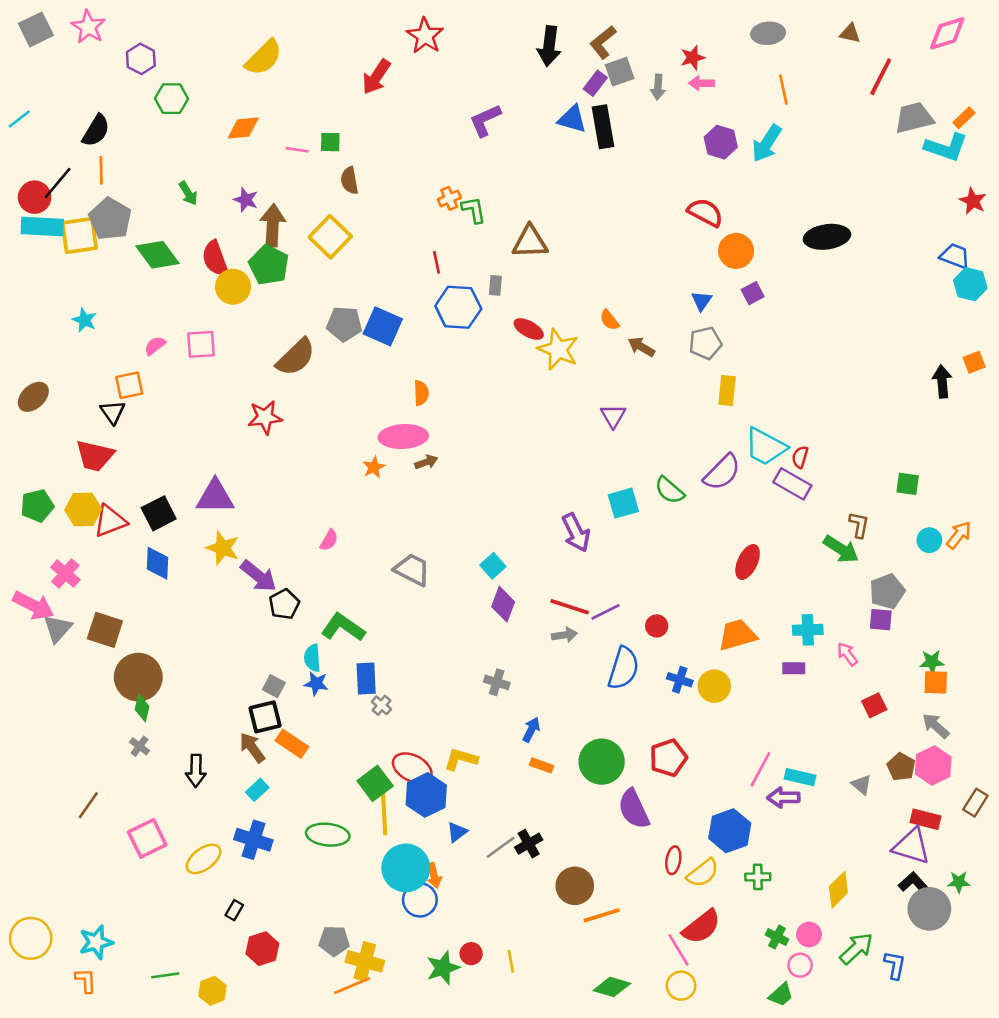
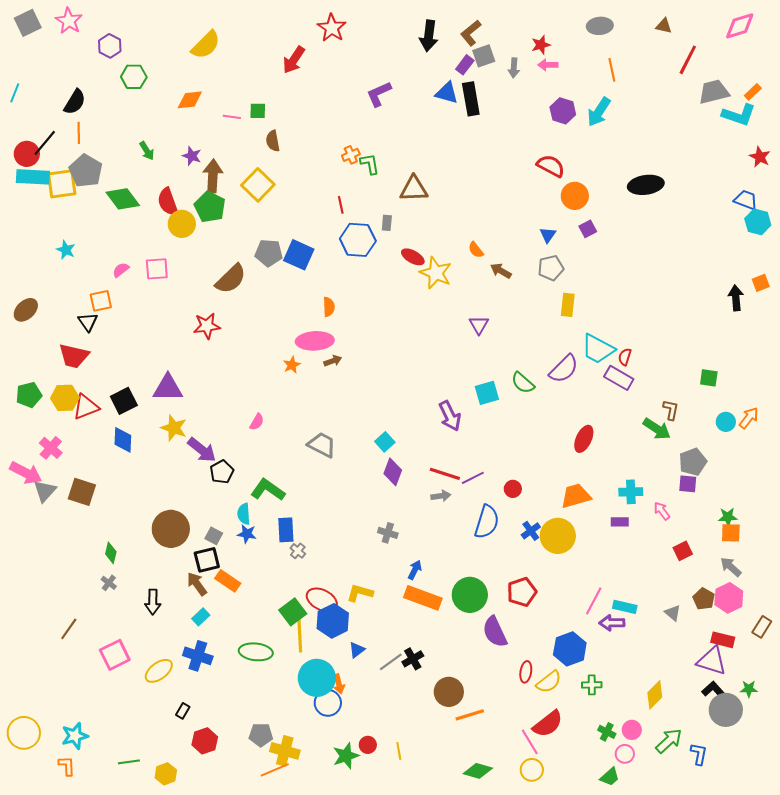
cyan line: (19, 119) -> (15, 93), turned -30
brown circle: (138, 677) -> (171, 529), moved
blue cross: (680, 680) -> (531, 531), turned 36
yellow circle: (714, 686) -> (558, 536), size x1.4
orange rectangle: (541, 765) -> (423, 598), size x2.0

